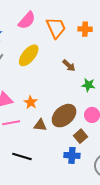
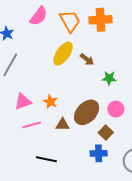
orange cross: (85, 29) -> (101, 20), size x1.5
yellow ellipse: (29, 55) -> (63, 54), moved

